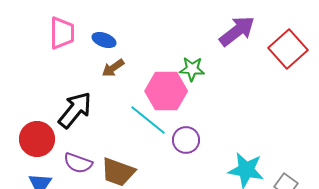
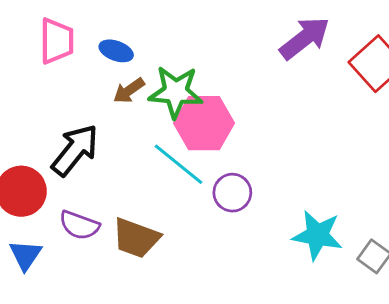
green star: (192, 69) -> (176, 92), moved, size x1.5

